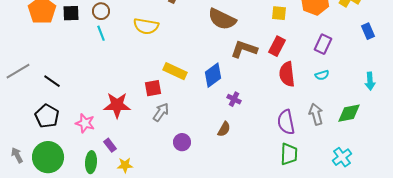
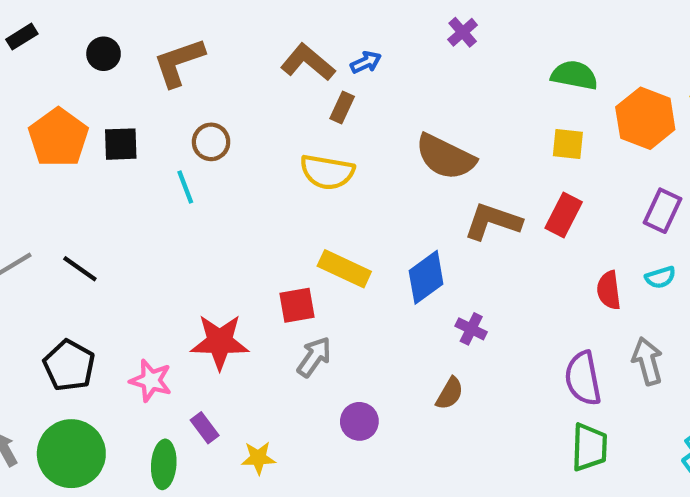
brown circle: (101, 11) -> (211, 142), moved
yellow semicircle: (146, 26) -> (327, 172), moved
red semicircle: (287, 74) -> (609, 290), moved, size x0.7
black line: (52, 81) -> (80, 269), moved
yellow star: (125, 165) -> (258, 458), moved

